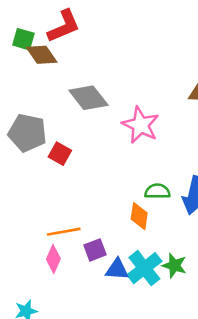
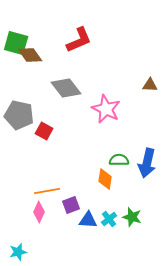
red L-shape: (64, 26) -> (79, 40), moved
green square: (23, 39) -> (16, 43), size x1.4
cyan cross: (144, 268) -> (109, 219), size x0.6

